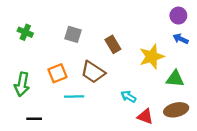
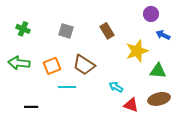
purple circle: (178, 16) -> (151, 14), moved
brown rectangle: (113, 44) -> (107, 31), moved
green arrow: (22, 84) -> (19, 63), moved, turned 85

